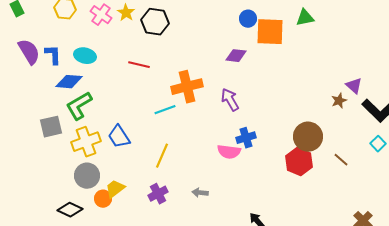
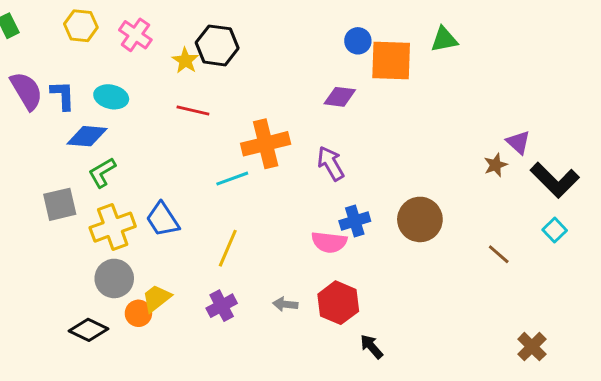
yellow star: (126, 13) -> (185, 61), moved
green L-shape: (79, 106) -> (102, 173), size x0.7
brown circle: (308, 137) -> (420, 219), moved
red hexagon: (299, 162) -> (338, 303), moved

